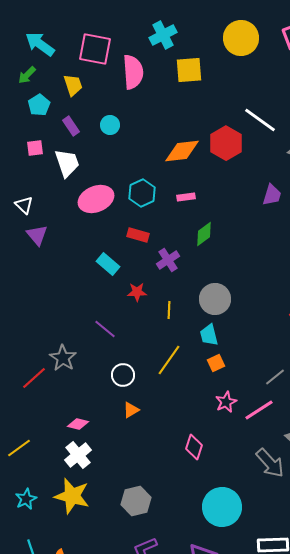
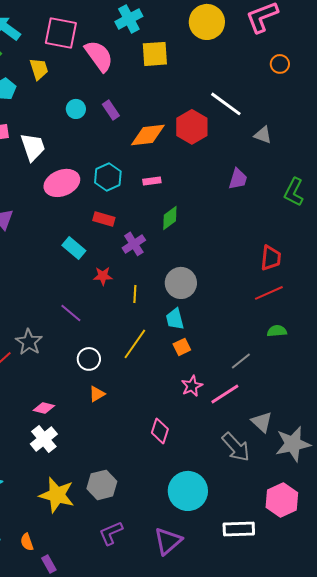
pink semicircle: (133, 72) -> (99, 56), turned -32
purple rectangle: (71, 126) -> (111, 110), moved
yellow star: (72, 496) -> (57, 495), moved

